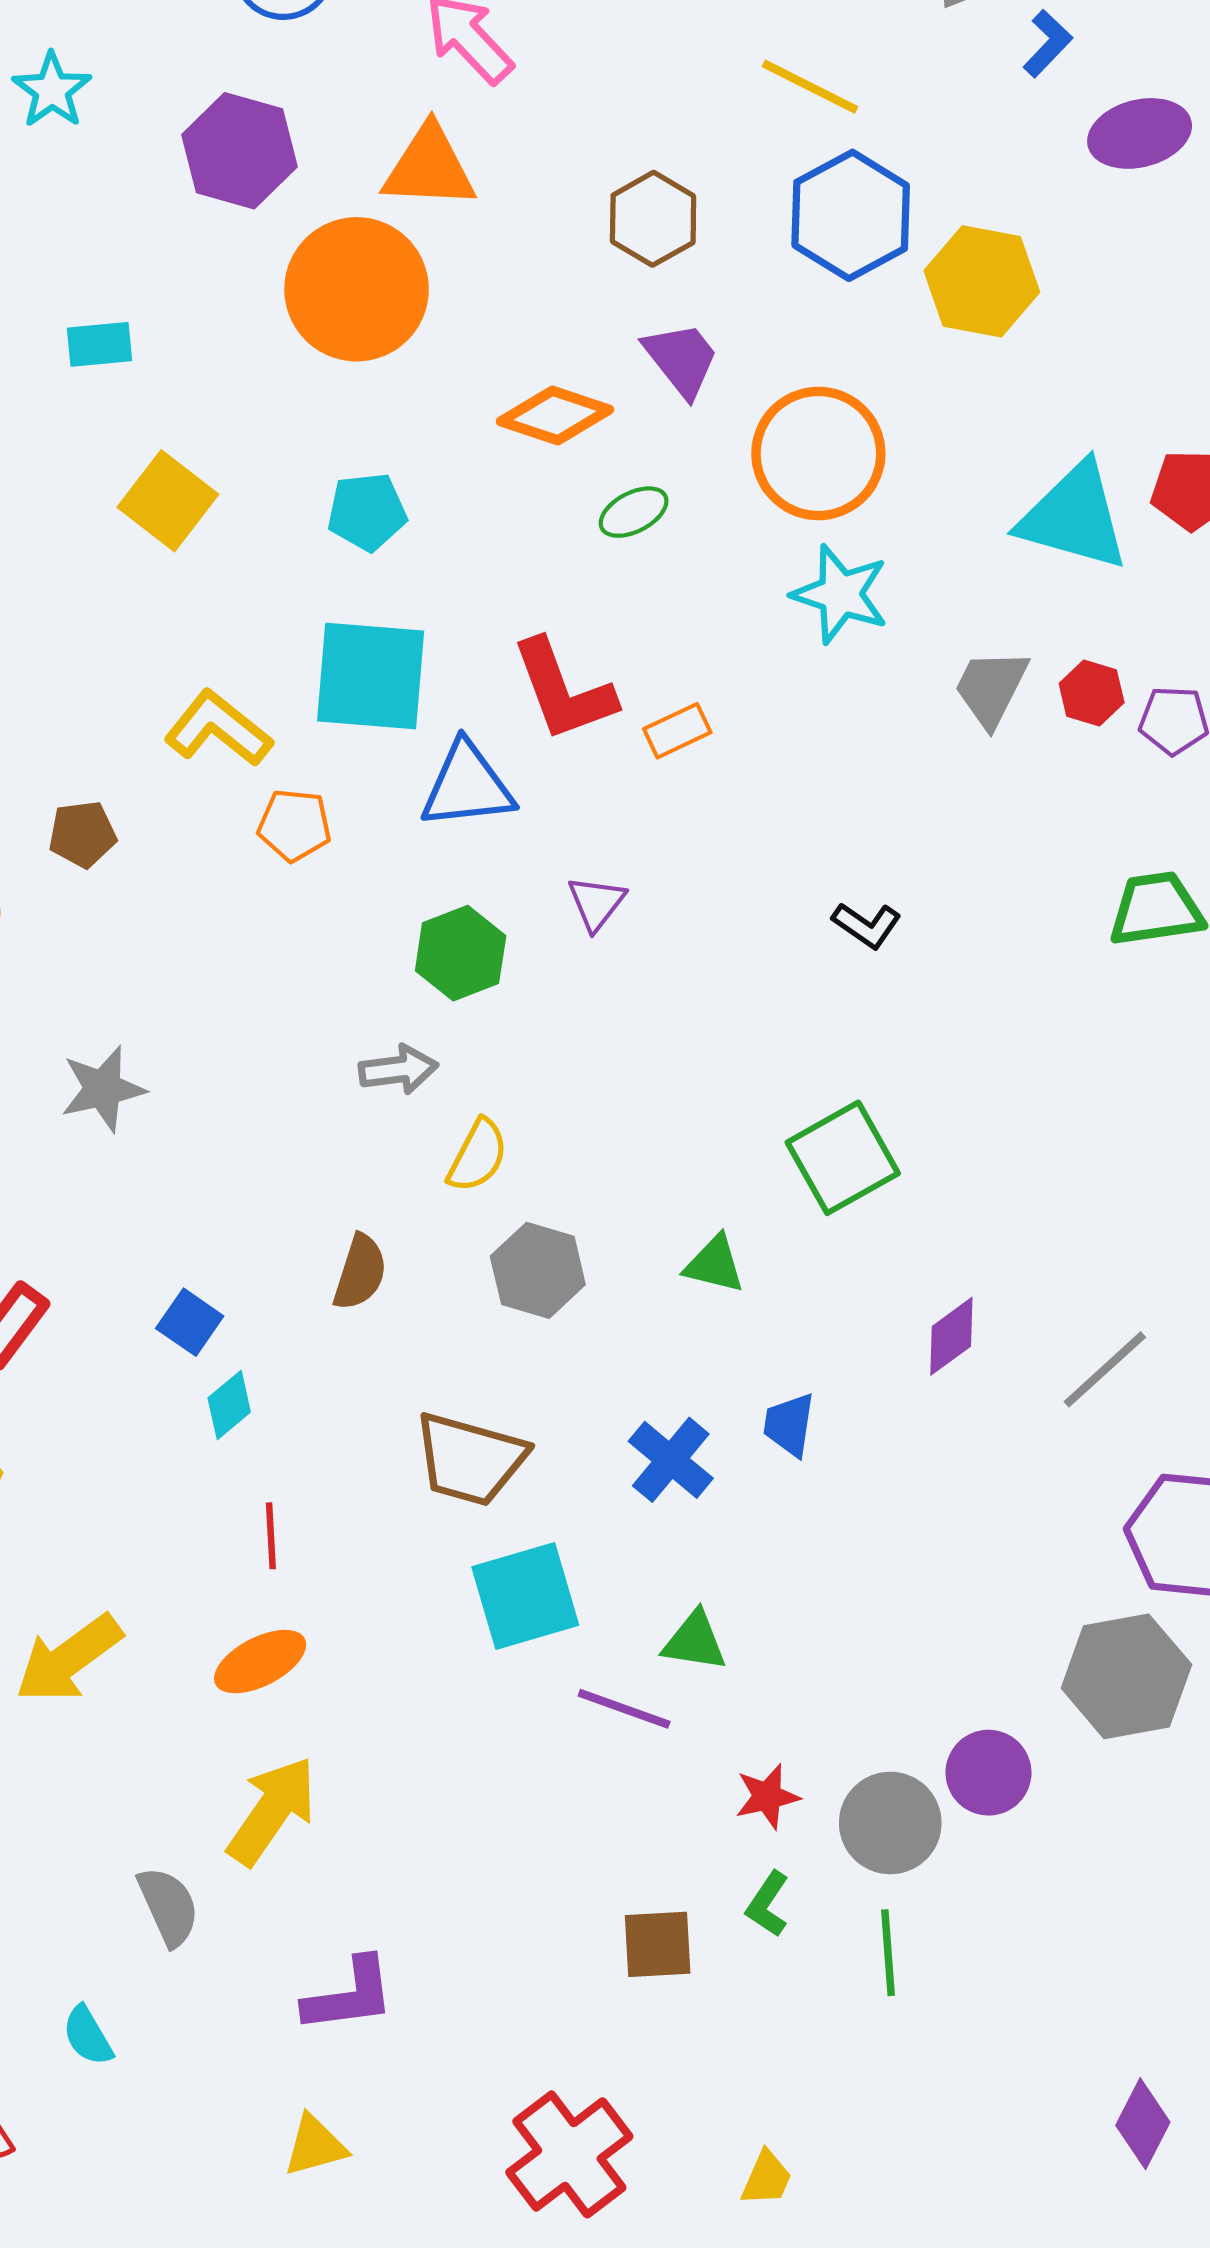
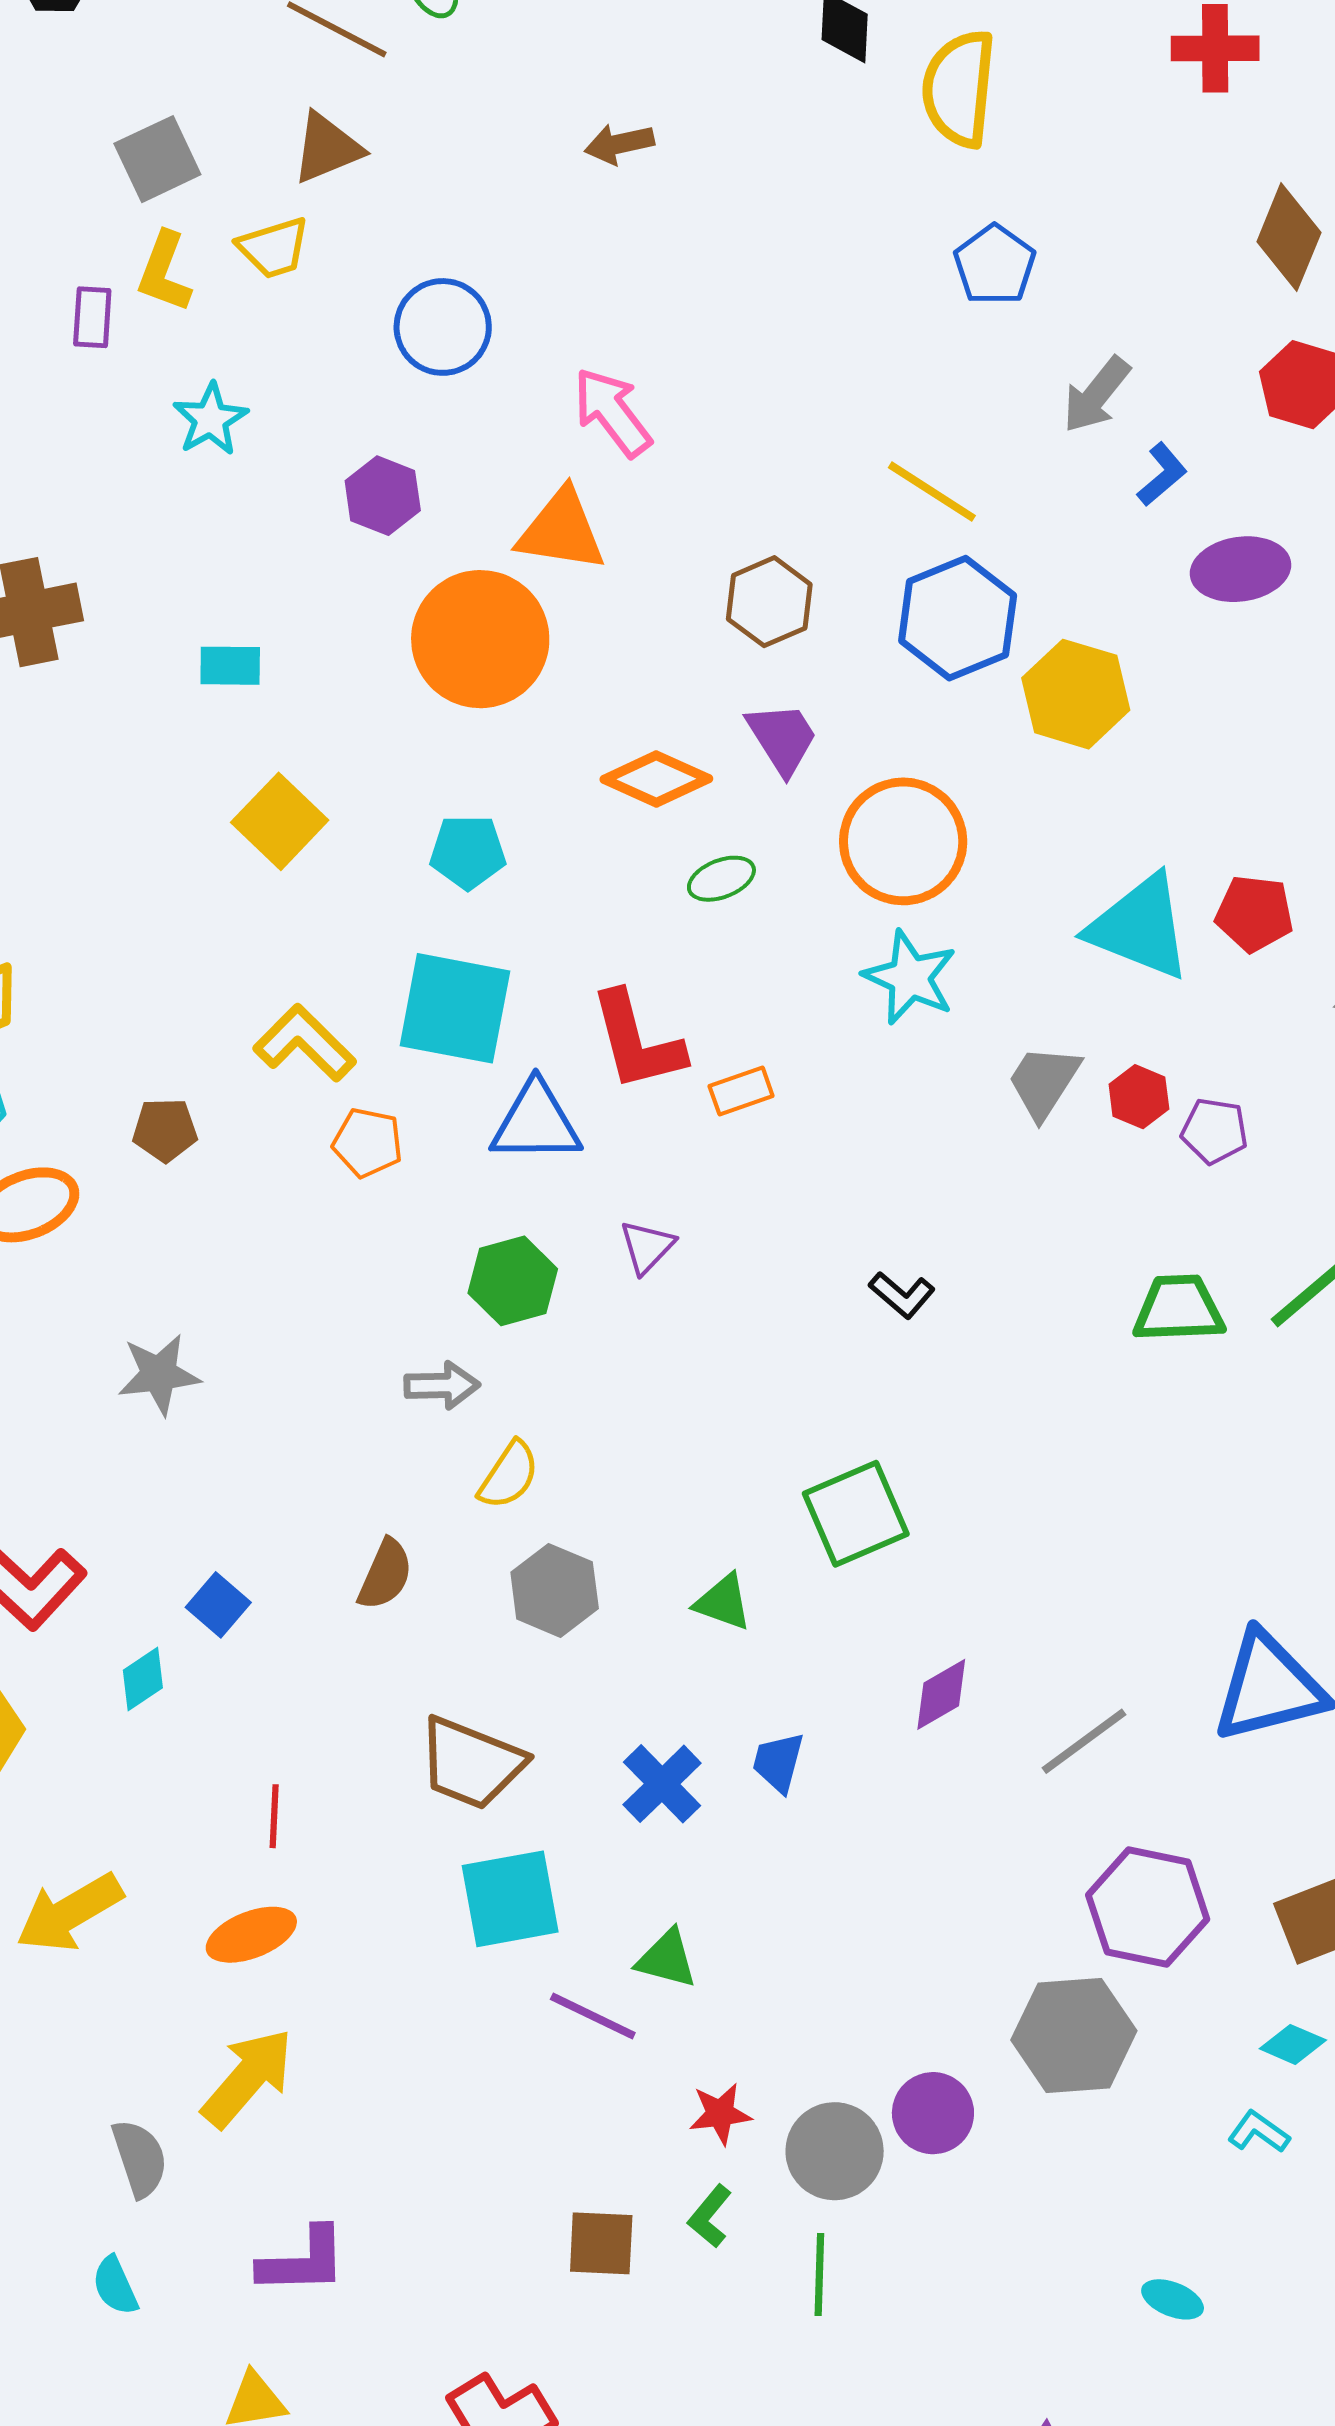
purple hexagon: (239, 151) -> (383, 496), size x0.7
cyan diamond: (229, 1405) -> (143, 1679), moved
cyan semicircle: (88, 2036) -> (115, 2286), moved

